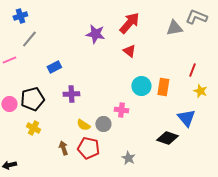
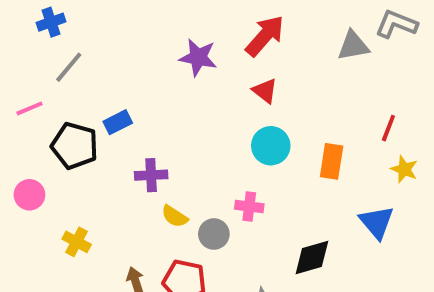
cyan circle: (141, 86) -> (271, 146), moved
black pentagon: (32, 99) -> (75, 146), moved, turned 30
yellow semicircle: (83, 125) -> (175, 216), moved
black diamond: (167, 138) -> (312, 258), moved, turned -35

